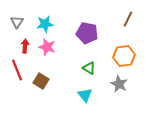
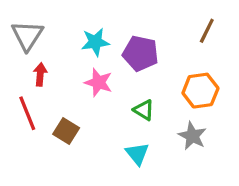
gray triangle: (17, 22) -> (27, 36), size x1.5
cyan star: (45, 24) -> (95, 42), moved
pink star: (47, 47) -> (98, 82), moved

